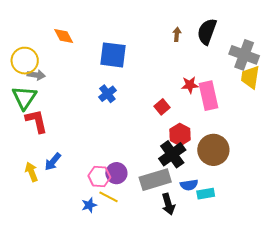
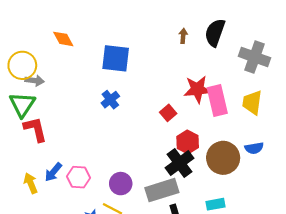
yellow trapezoid: (250, 77) -> (252, 102), moved
red star: (190, 85) -> (197, 89), size x1.5
pink hexagon: (99, 176) -> (78, 177), moved
blue semicircle: (189, 185) -> (254, 148), moved

